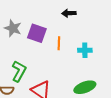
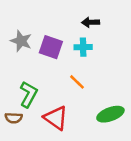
orange line: (59, 43) -> (77, 82), moved, turned -48
cyan cross: (85, 50) -> (83, 47), moved

